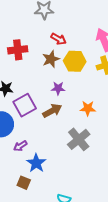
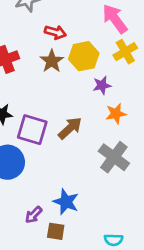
purple star: (58, 88) -> (102, 85), moved
purple square: (25, 105) -> (32, 130), turned -30
purple arrow: (20, 146) -> (34, 215), moved

